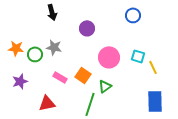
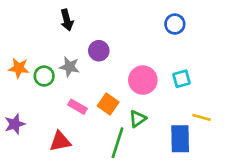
purple circle: (87, 28) -> (99, 51), moved
cyan square: (138, 56) -> (182, 79), turned -32
yellow line: (153, 67) -> (202, 117), moved, turned -48
purple star: (20, 81) -> (15, 124), moved
blue rectangle: (155, 101) -> (180, 139), moved

